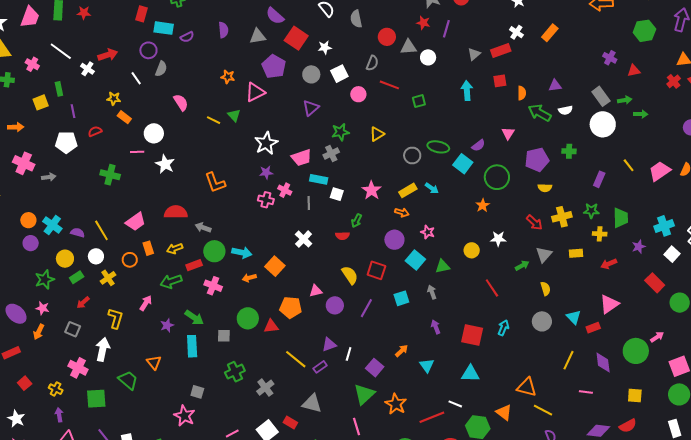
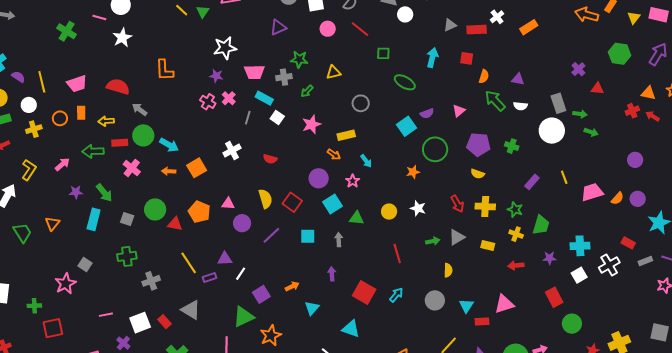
green ellipse: (438, 147) -> (405, 82), moved
cyan arrow: (432, 188) -> (366, 161), moved
green arrow: (357, 221) -> (307, 91), moved

